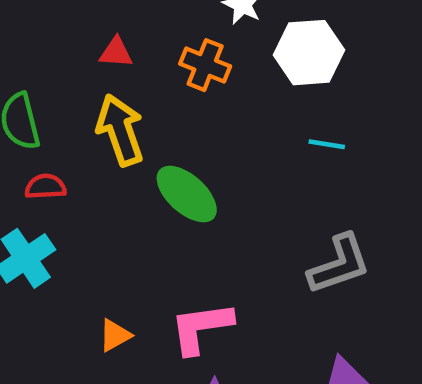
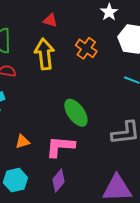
orange cross: (205, 65) -> (86, 48), moved
green ellipse: (187, 194) -> (76, 113), moved

